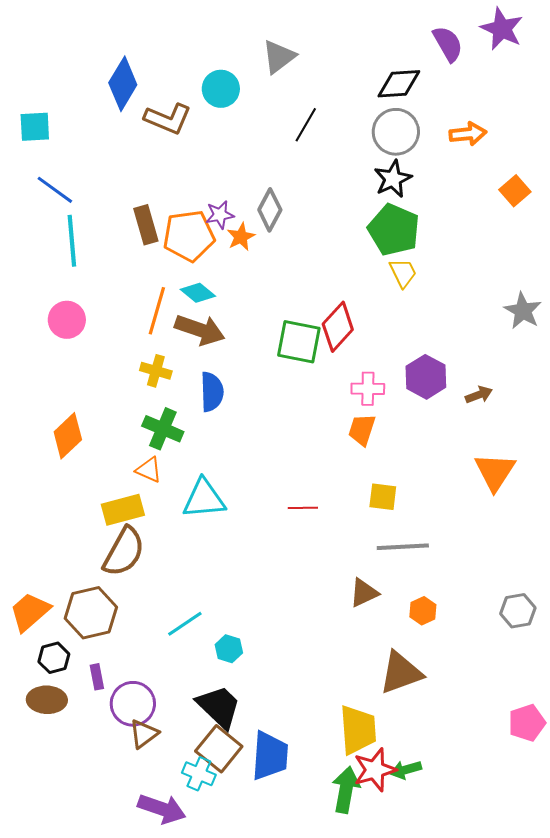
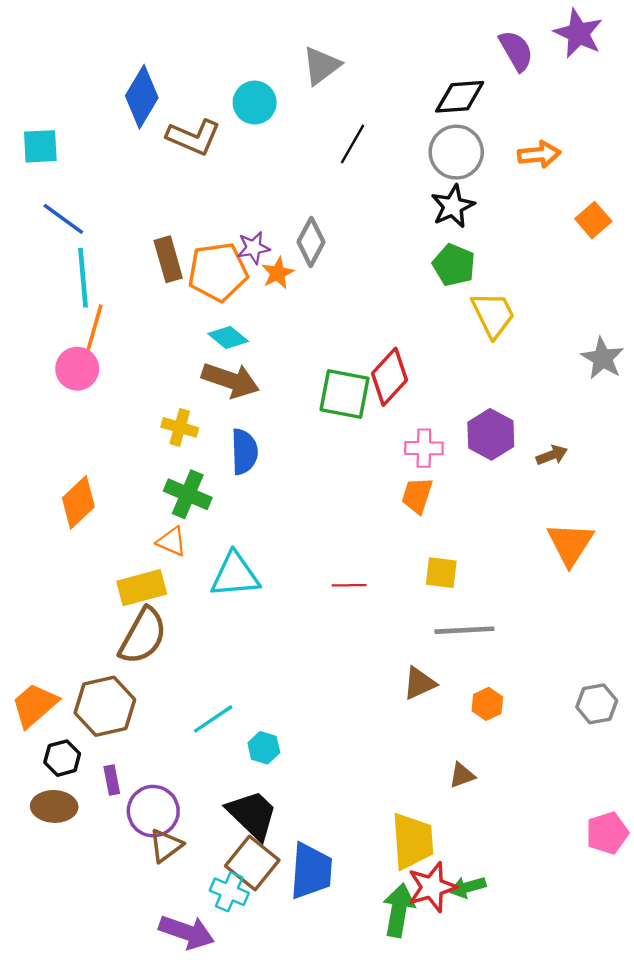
green pentagon: (394, 230) -> (454, 265), size x0.7
yellow trapezoid: (403, 273) -> (493, 315), moved, size x1.4
orange line: (157, 311) -> (93, 332), moved
brown triangle: (401, 673) -> (462, 775), size x0.5

